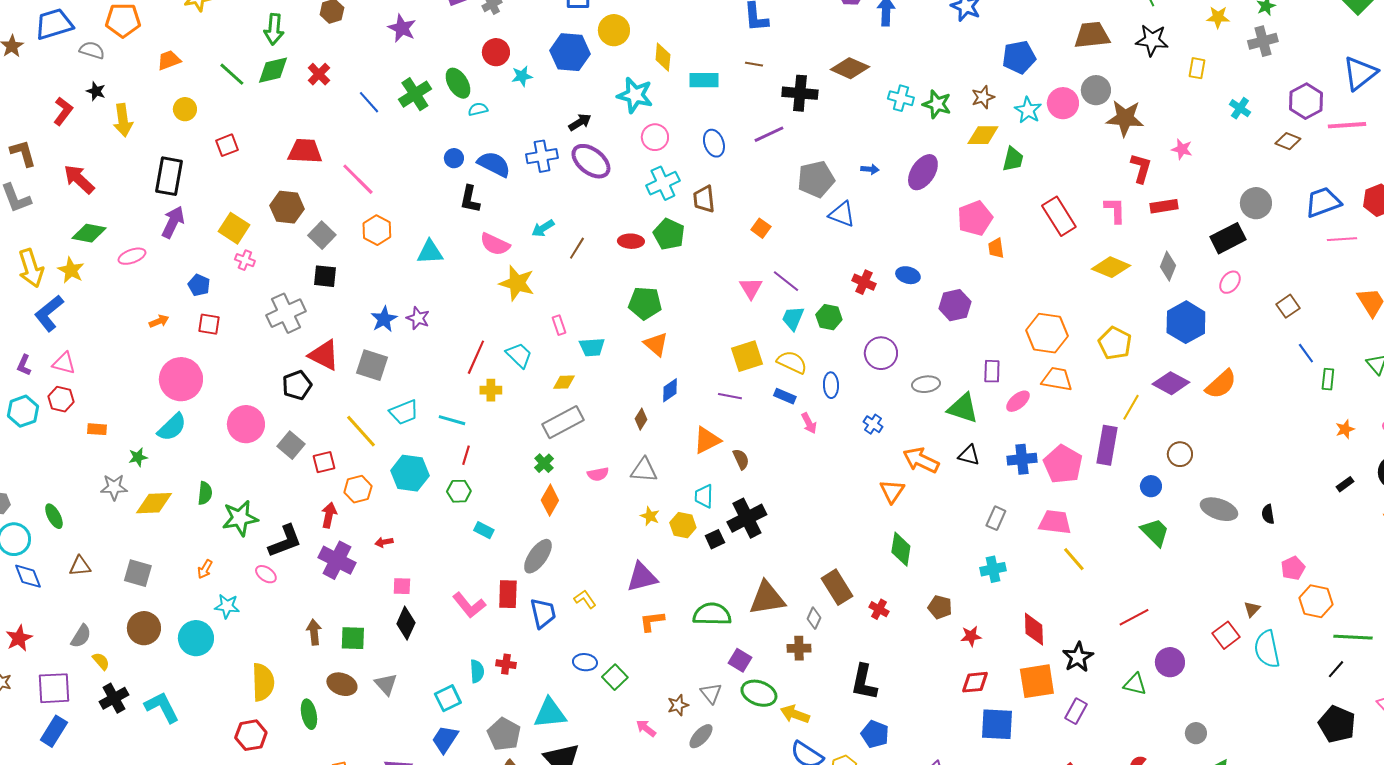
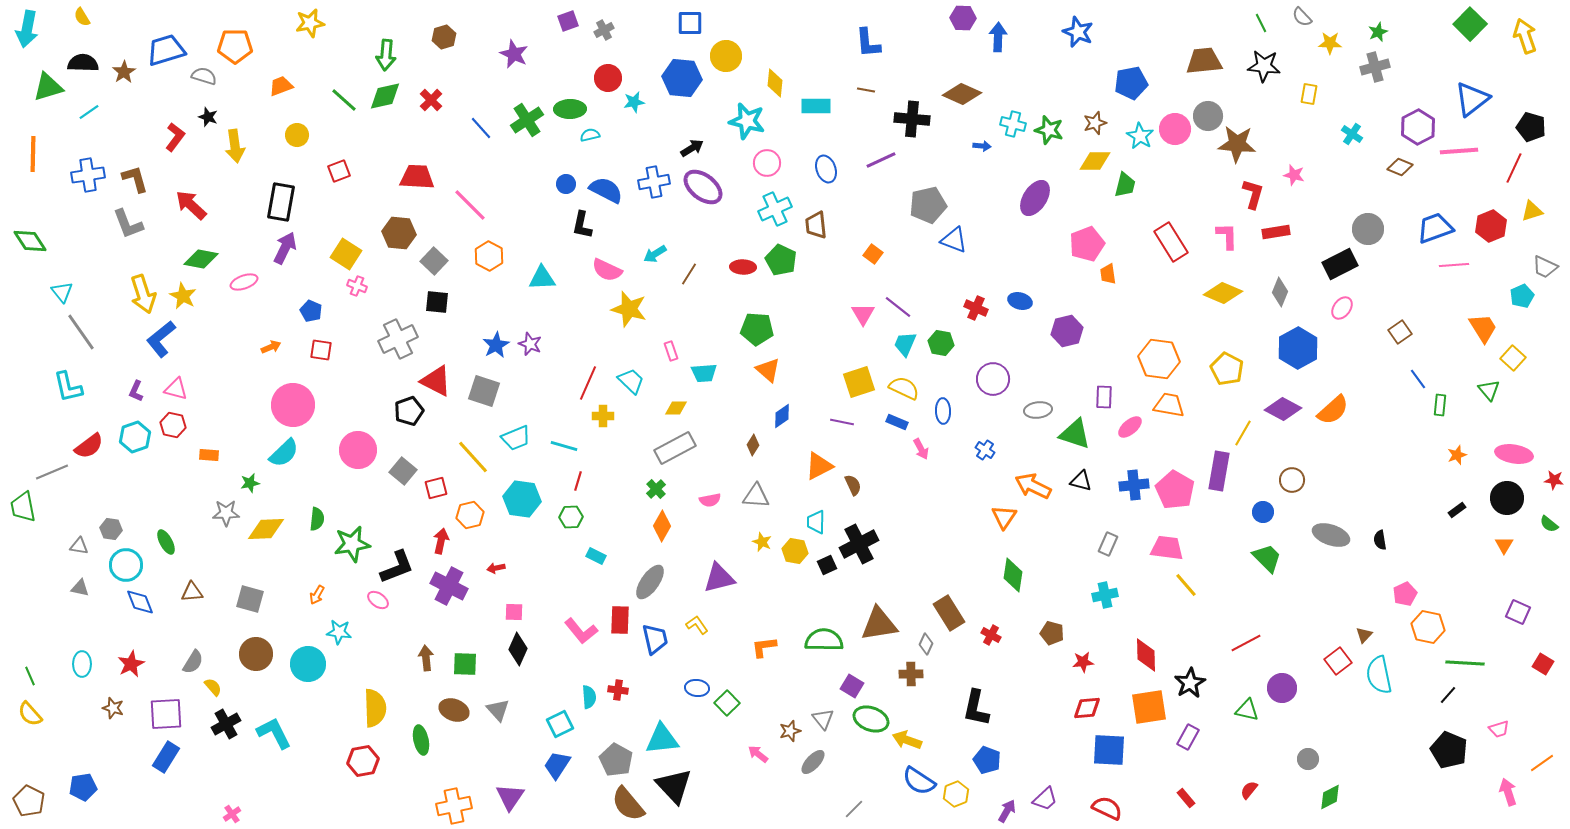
green ellipse: (458, 83) -> (570, 109), turned -60
blue arrow: (870, 169) -> (982, 146), moved
purple triangle: (642, 577) -> (719, 578), moved

